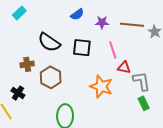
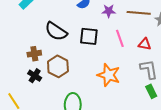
red triangle: (124, 67) -> (145, 44), moved
black cross: (18, 93) -> (35, 76), moved

